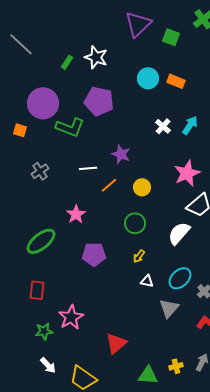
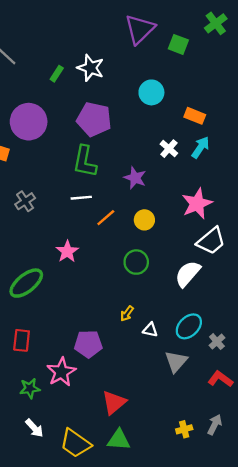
orange rectangle: (176, 81) -> (195, 116), moved
green L-shape: (70, 127) -> (85, 161), moved, turned 80
purple star: (121, 154) -> (135, 178), moved
purple pentagon: (94, 254) -> (88, 344), moved
yellow arrow: (139, 256) -> (127, 314), moved
green triangle: (148, 375) -> (119, 440), moved

